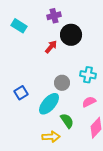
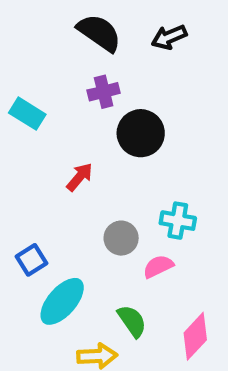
red arrow: (51, 47) -> (80, 177), moved
pink semicircle: (89, 102) -> (158, 266), moved
cyan ellipse: (49, 104) -> (62, 301), moved

